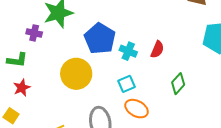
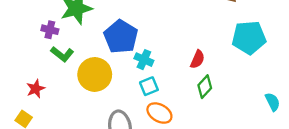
red semicircle: (157, 49) -> (197, 59), moved
cyan cross: (128, 51) -> (144, 60), moved
green L-shape: (17, 60) -> (62, 54), moved, turned 30

